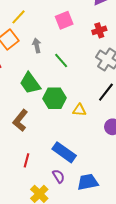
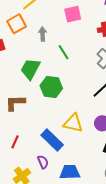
green trapezoid: (30, 83) -> (30, 69), turned 55
yellow triangle: (79, 110) -> (73, 123), moved, size x1.5
brown L-shape: (20, 120) -> (15, 103), turned 40

